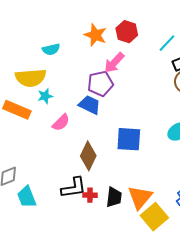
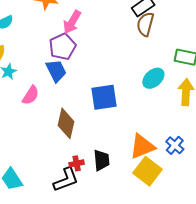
blue trapezoid: (90, 105) -> (56, 71), turned 50
black L-shape: (74, 188) -> (66, 180), moved
orange triangle: (140, 197) -> (142, 146), moved, turned 40

